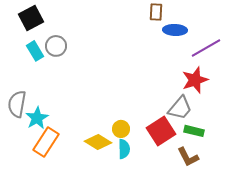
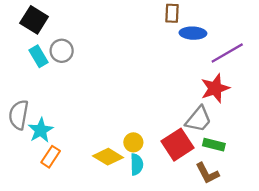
black square: (31, 18) -> (34, 20), turned -30
orange rectangle: (46, 142) -> (51, 157), size x0.7

